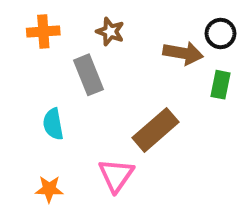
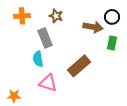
cyan semicircle: (53, 124) -> (38, 59), moved
pink triangle: (116, 175) -> (48, 83), moved, turned -48
orange star: (49, 189) -> (14, 96), moved

